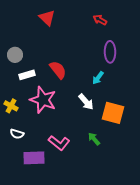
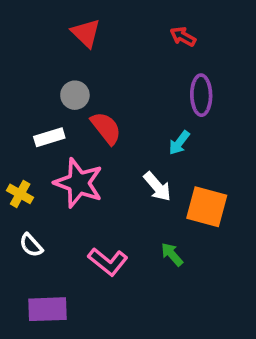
gray circle: (15, 55) -> (75, 95), moved
white semicircle: (17, 134) -> (31, 245), turned 32
purple rectangle: (34, 158) -> (47, 309), moved

